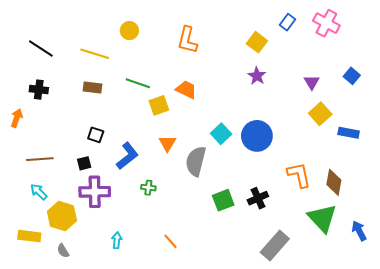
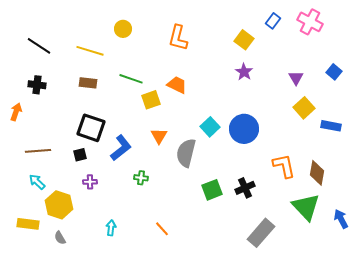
black square: (96, 135) -> (91, 128), size x1.8
purple cross: (95, 192) -> (90, 182), size x0.5

